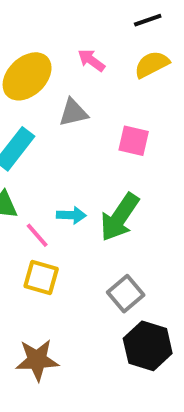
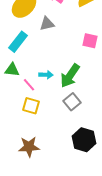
pink square: (134, 141) -> (90, 41), moved
gray square: (126, 294) -> (72, 102), moved

